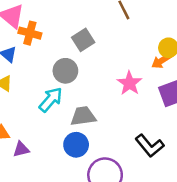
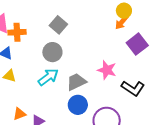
pink star: (129, 83) -> (107, 70), moved
cyan arrow: (51, 100) -> (48, 77), turned 30

